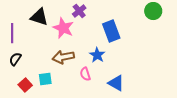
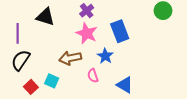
pink star: (63, 28) -> (87, 33), moved
black semicircle: (15, 59) -> (21, 60), size x1.5
cyan square: (45, 79) -> (52, 81), turned 32

